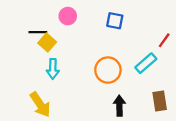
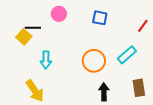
red line: (164, 40) -> (143, 26), moved
yellow square: (47, 42) -> (24, 37), moved

